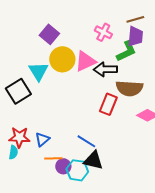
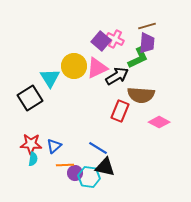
purple square: (49, 34) -> (101, 41), moved
black arrow: (105, 69) -> (117, 76), turned 150
cyan semicircle: (13, 152) -> (33, 159), moved

